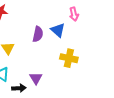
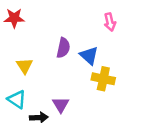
blue triangle: (58, 30) -> (89, 56), moved

